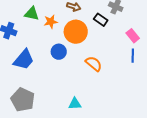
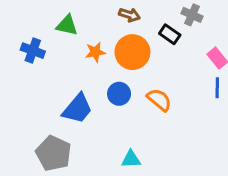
orange star: (51, 22) -> (95, 52), moved
blue circle: (59, 52) -> (119, 94), moved
blue trapezoid: (24, 60) -> (77, 109), moved

